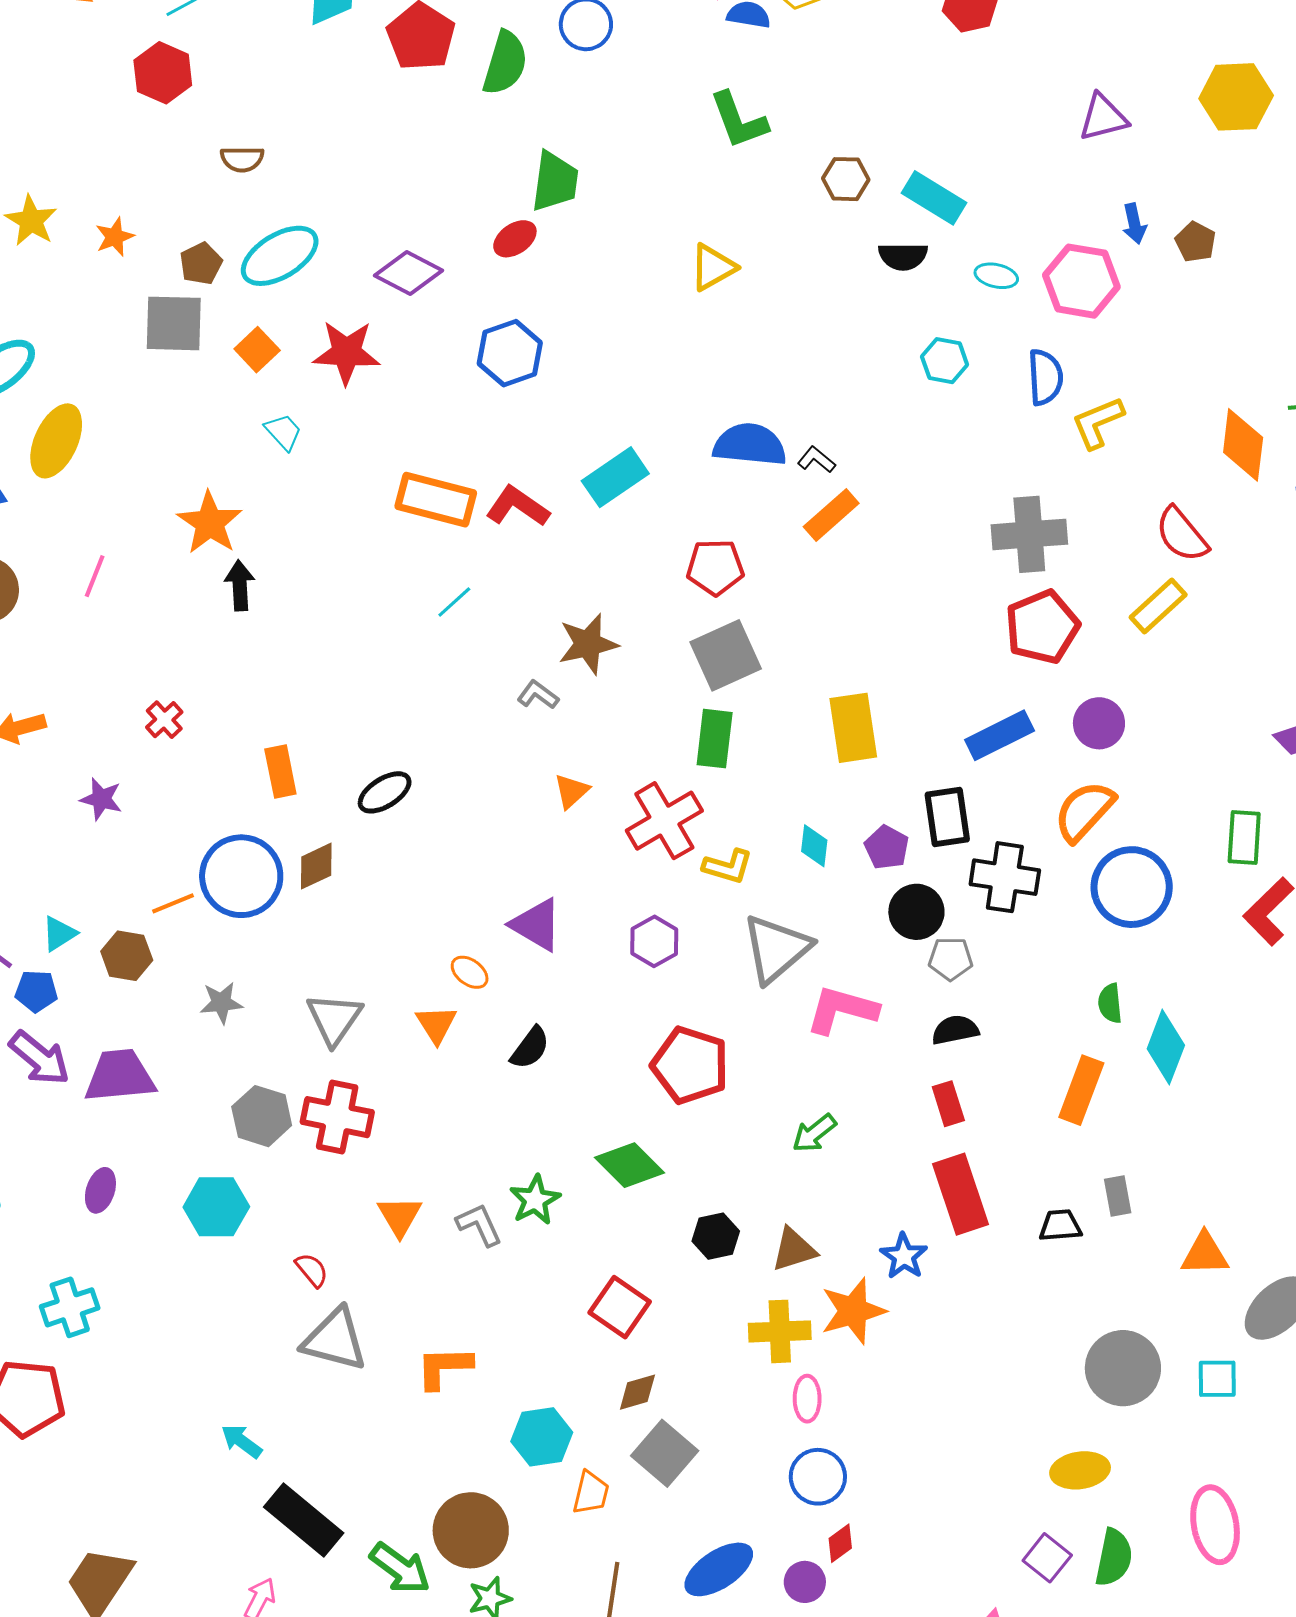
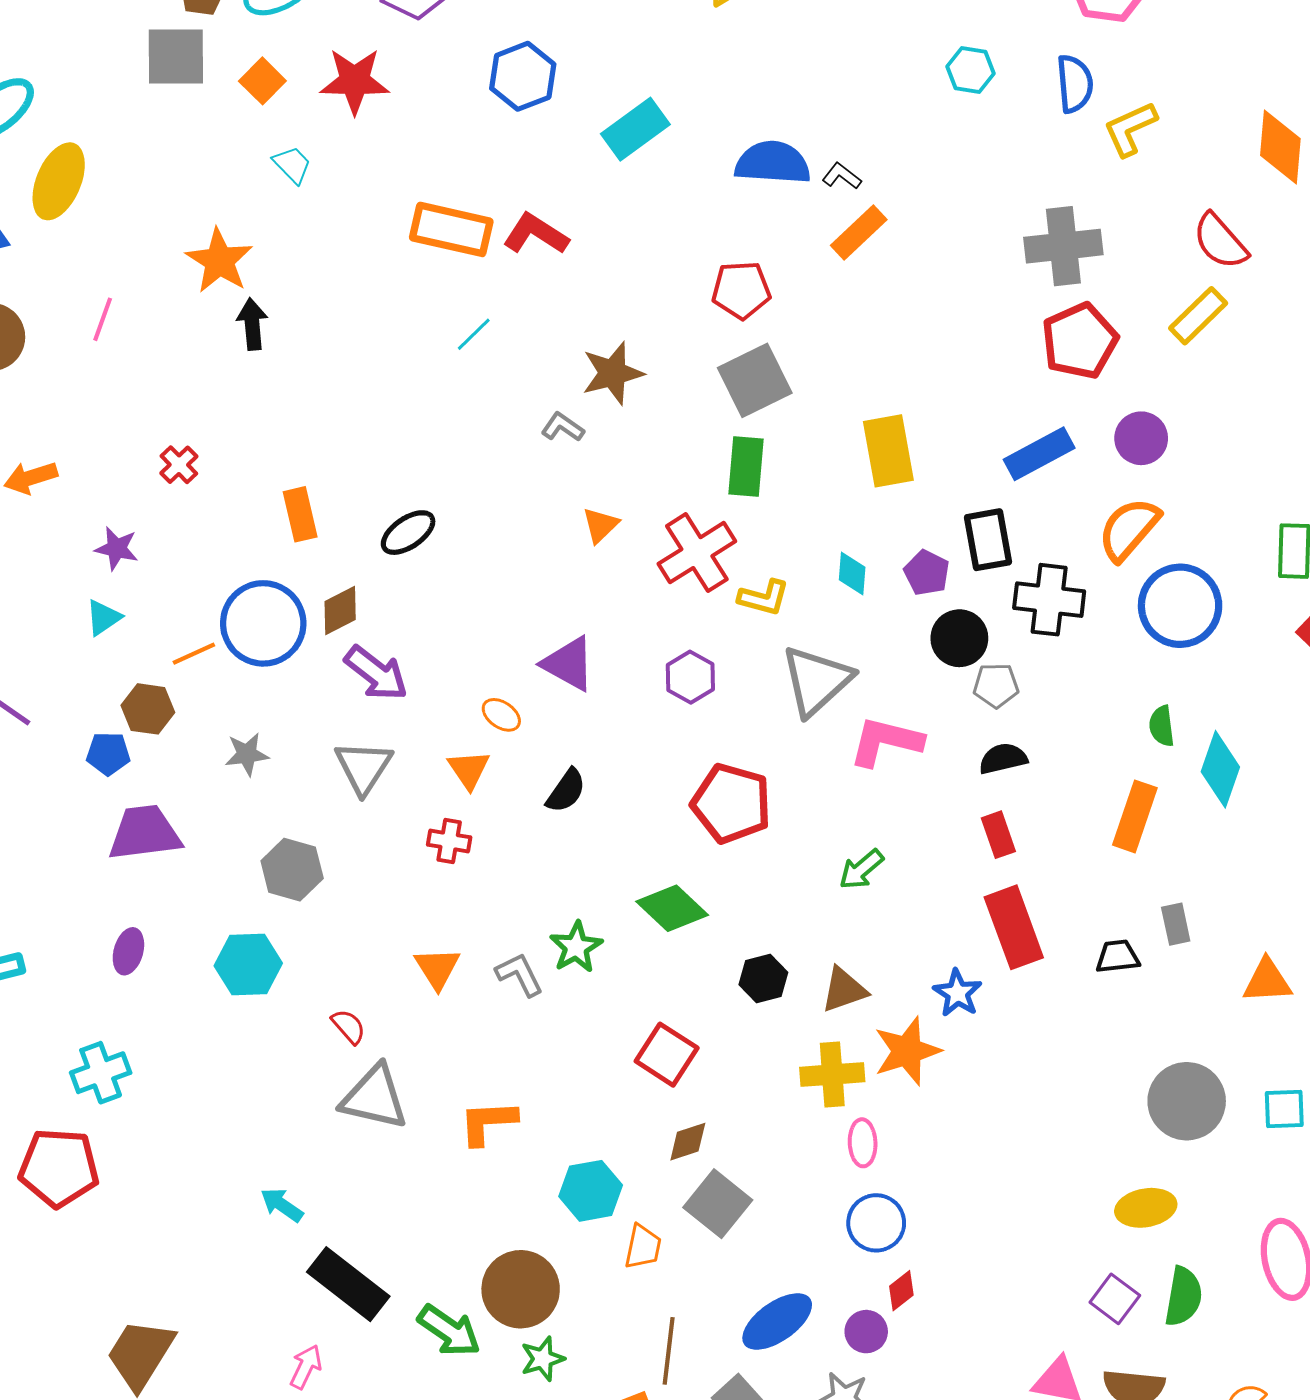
cyan rectangle: (615, 477) -> (635, 129), moved
cyan triangle: (59, 934) -> (103, 618), moved
blue pentagon: (36, 991) -> (108, 754), moved
purple arrow: (39, 1058) -> (376, 673), moved
red cross: (337, 1117) -> (449, 841), moved, size x0.6

